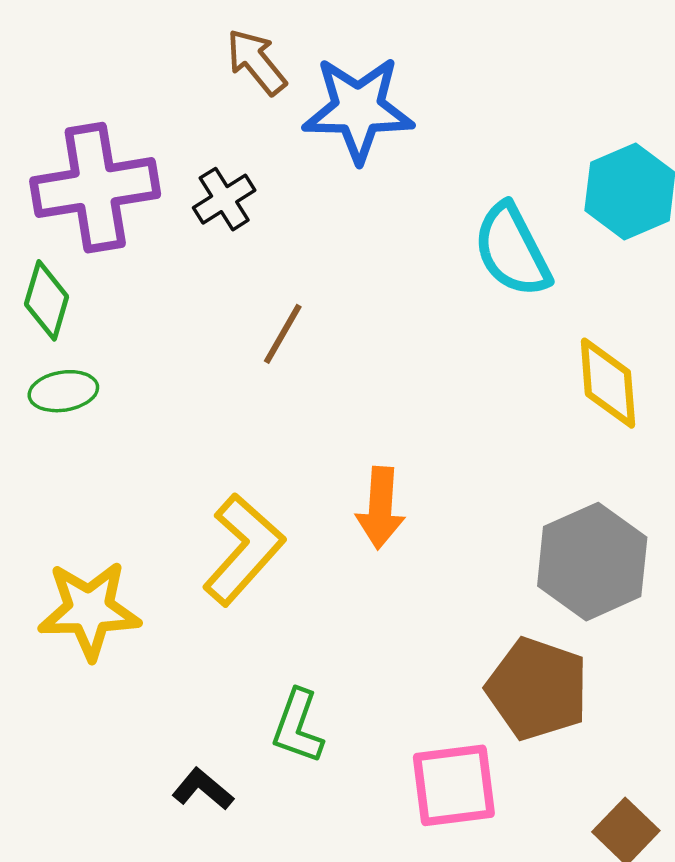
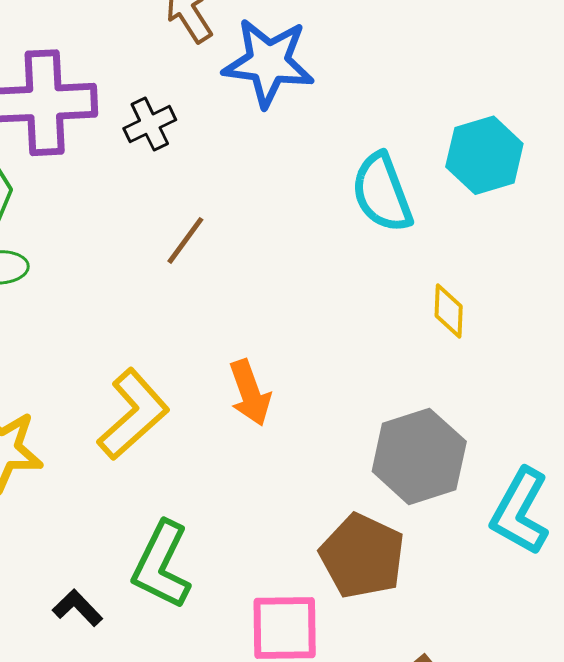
yellow diamond: (608, 383) -> (449, 311), size x0.7
orange arrow: (380, 508) -> (250, 393), turned -30
green L-shape: (298, 726) -> (162, 565), size x1.4

